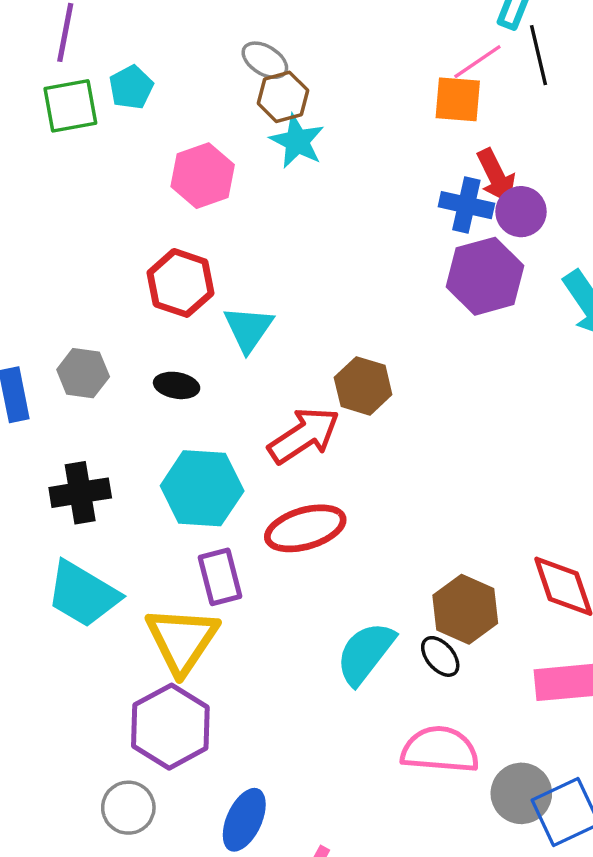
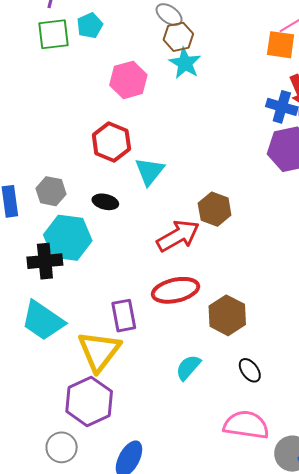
cyan hexagon: (202, 488) -> (68, 238), moved
brown hexagon: (465, 609) -> (227, 315), moved
cyan semicircle: (365, 653) -> (188, 367), moved, size x0.7

